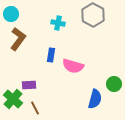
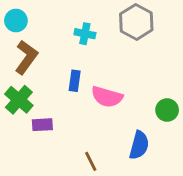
green circle: (114, 84) -> (167, 110), moved
green cross: (13, 99) -> (19, 100), moved
brown line: (35, 108) -> (91, 161), moved

